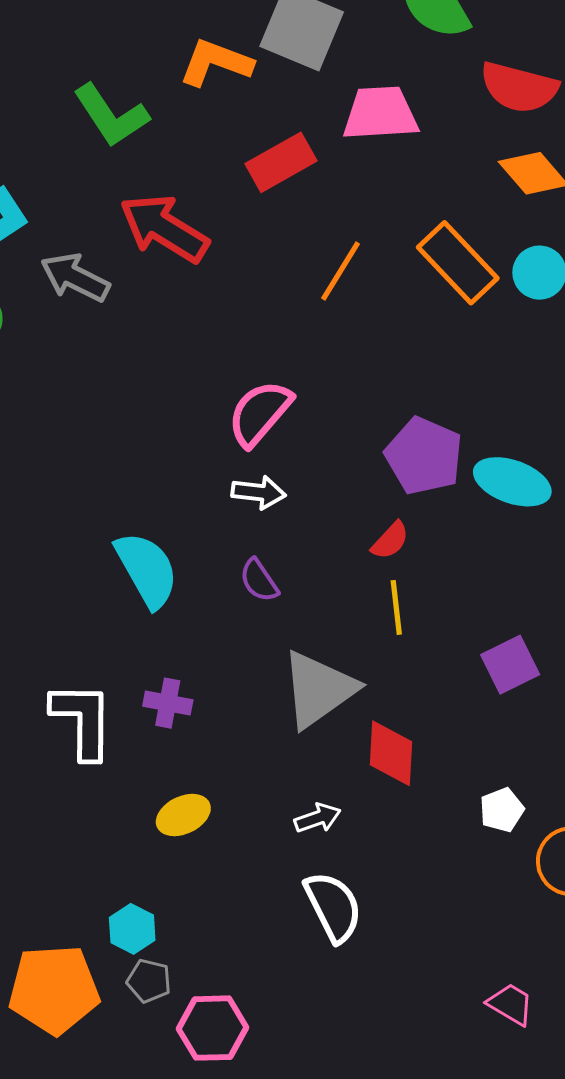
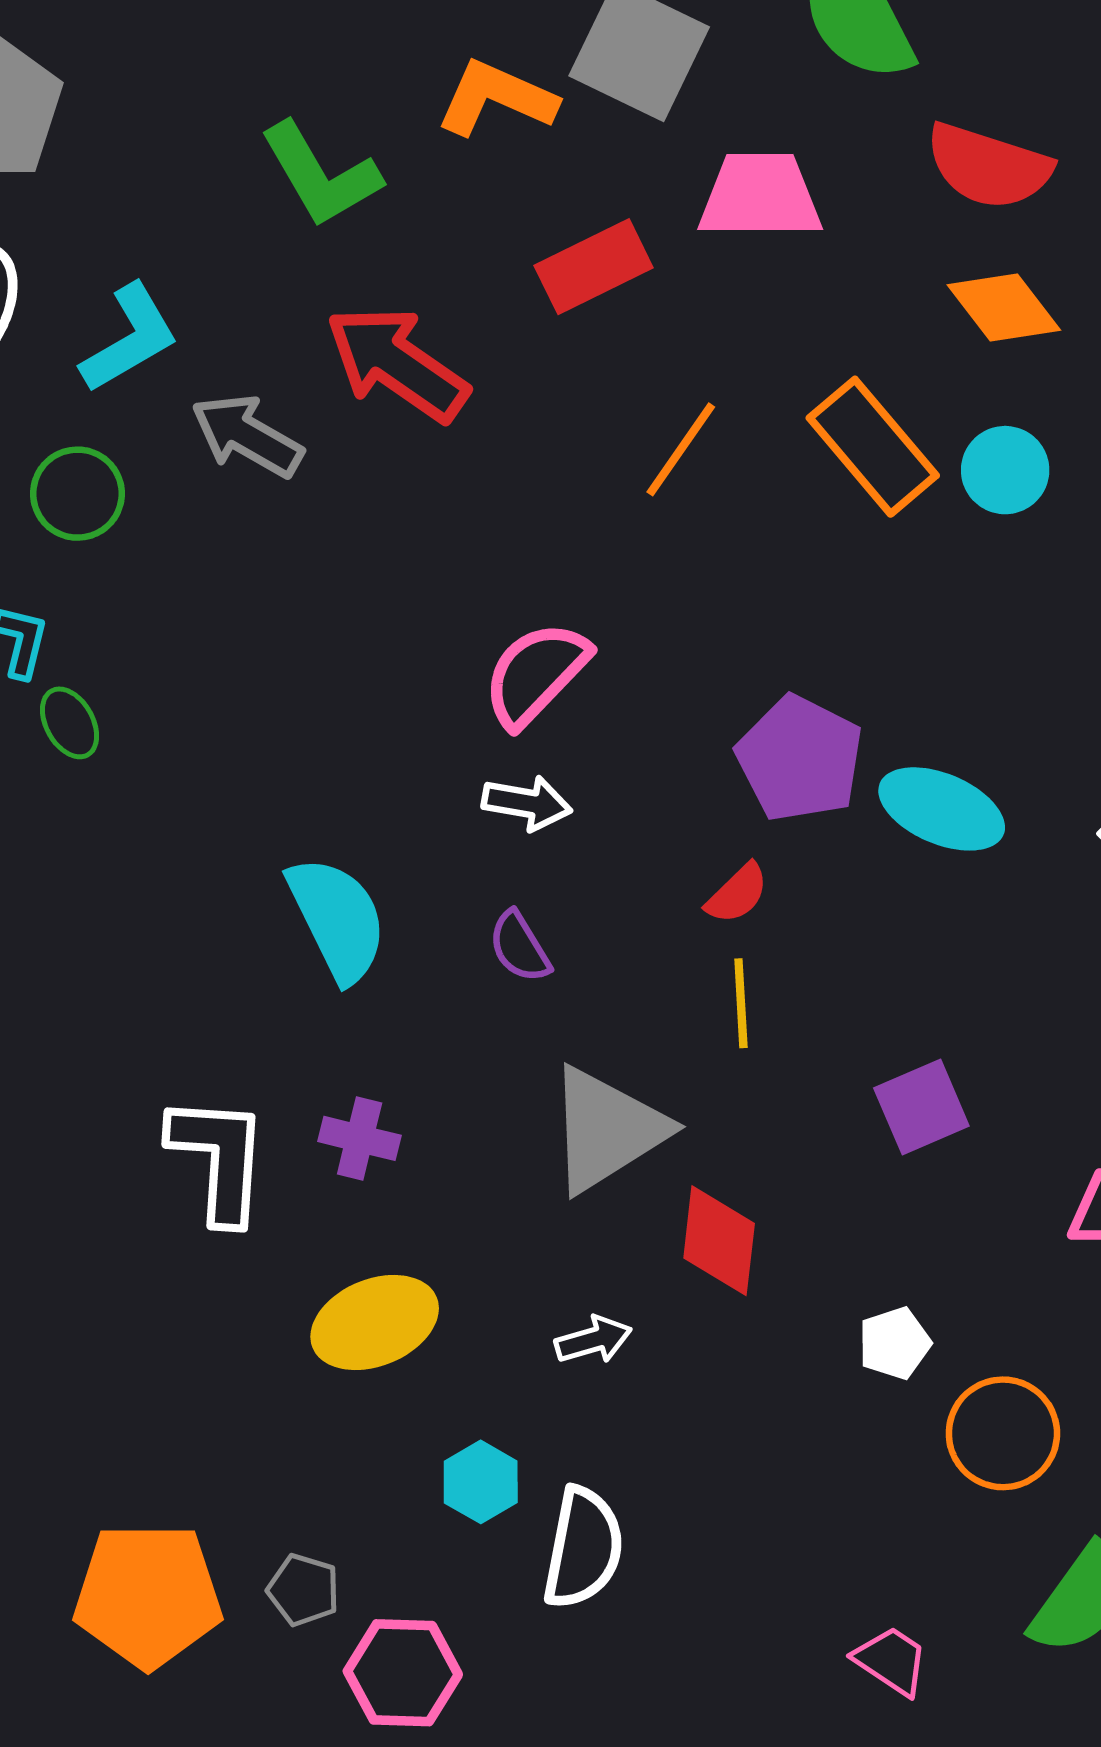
yellow ellipse: (183, 815) -> (375, 1322), size x1.4
white semicircle: (333, 907) -> (583, 1548), moved, turned 34
cyan hexagon: (132, 929) -> (481, 1482), moved

